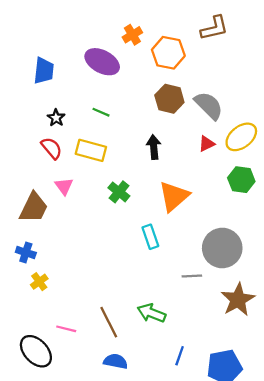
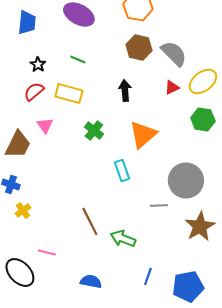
red semicircle: (52, 148) -> (34, 92), turned -90
brown line: (109, 322) -> (90, 222), moved

